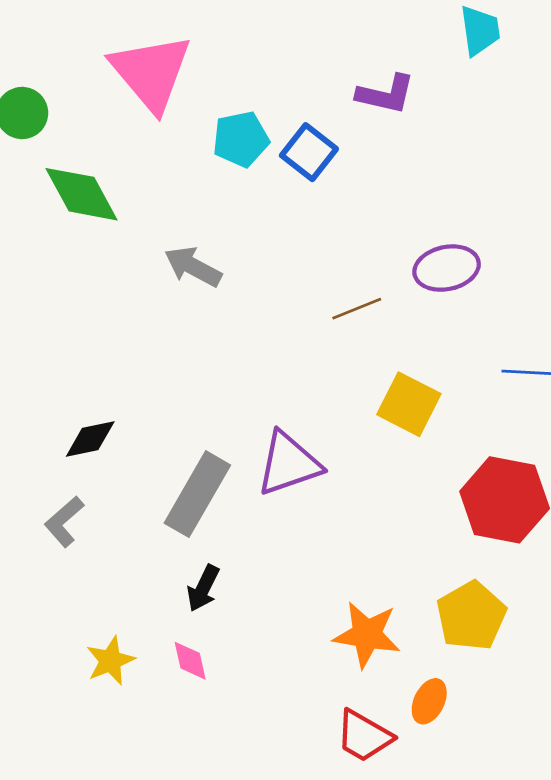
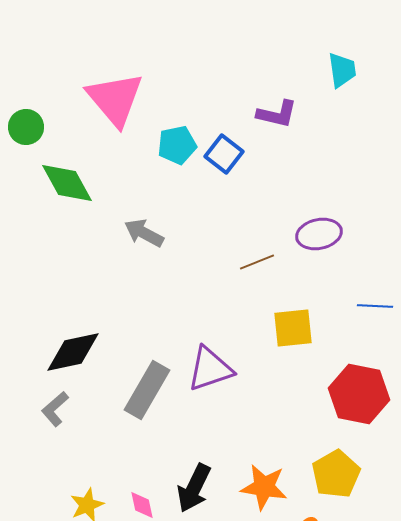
yellow square: (409, 404) -> (293, 328), turned -33
black diamond: (90, 439) -> (73, 352), size x1.5
black arrow: (203, 588) -> (194, 488), moved, size x1.5

